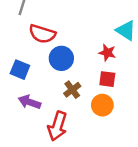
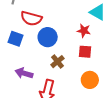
blue square: (20, 70) -> (15, 39), moved
orange circle: (102, 105) -> (90, 80), moved

